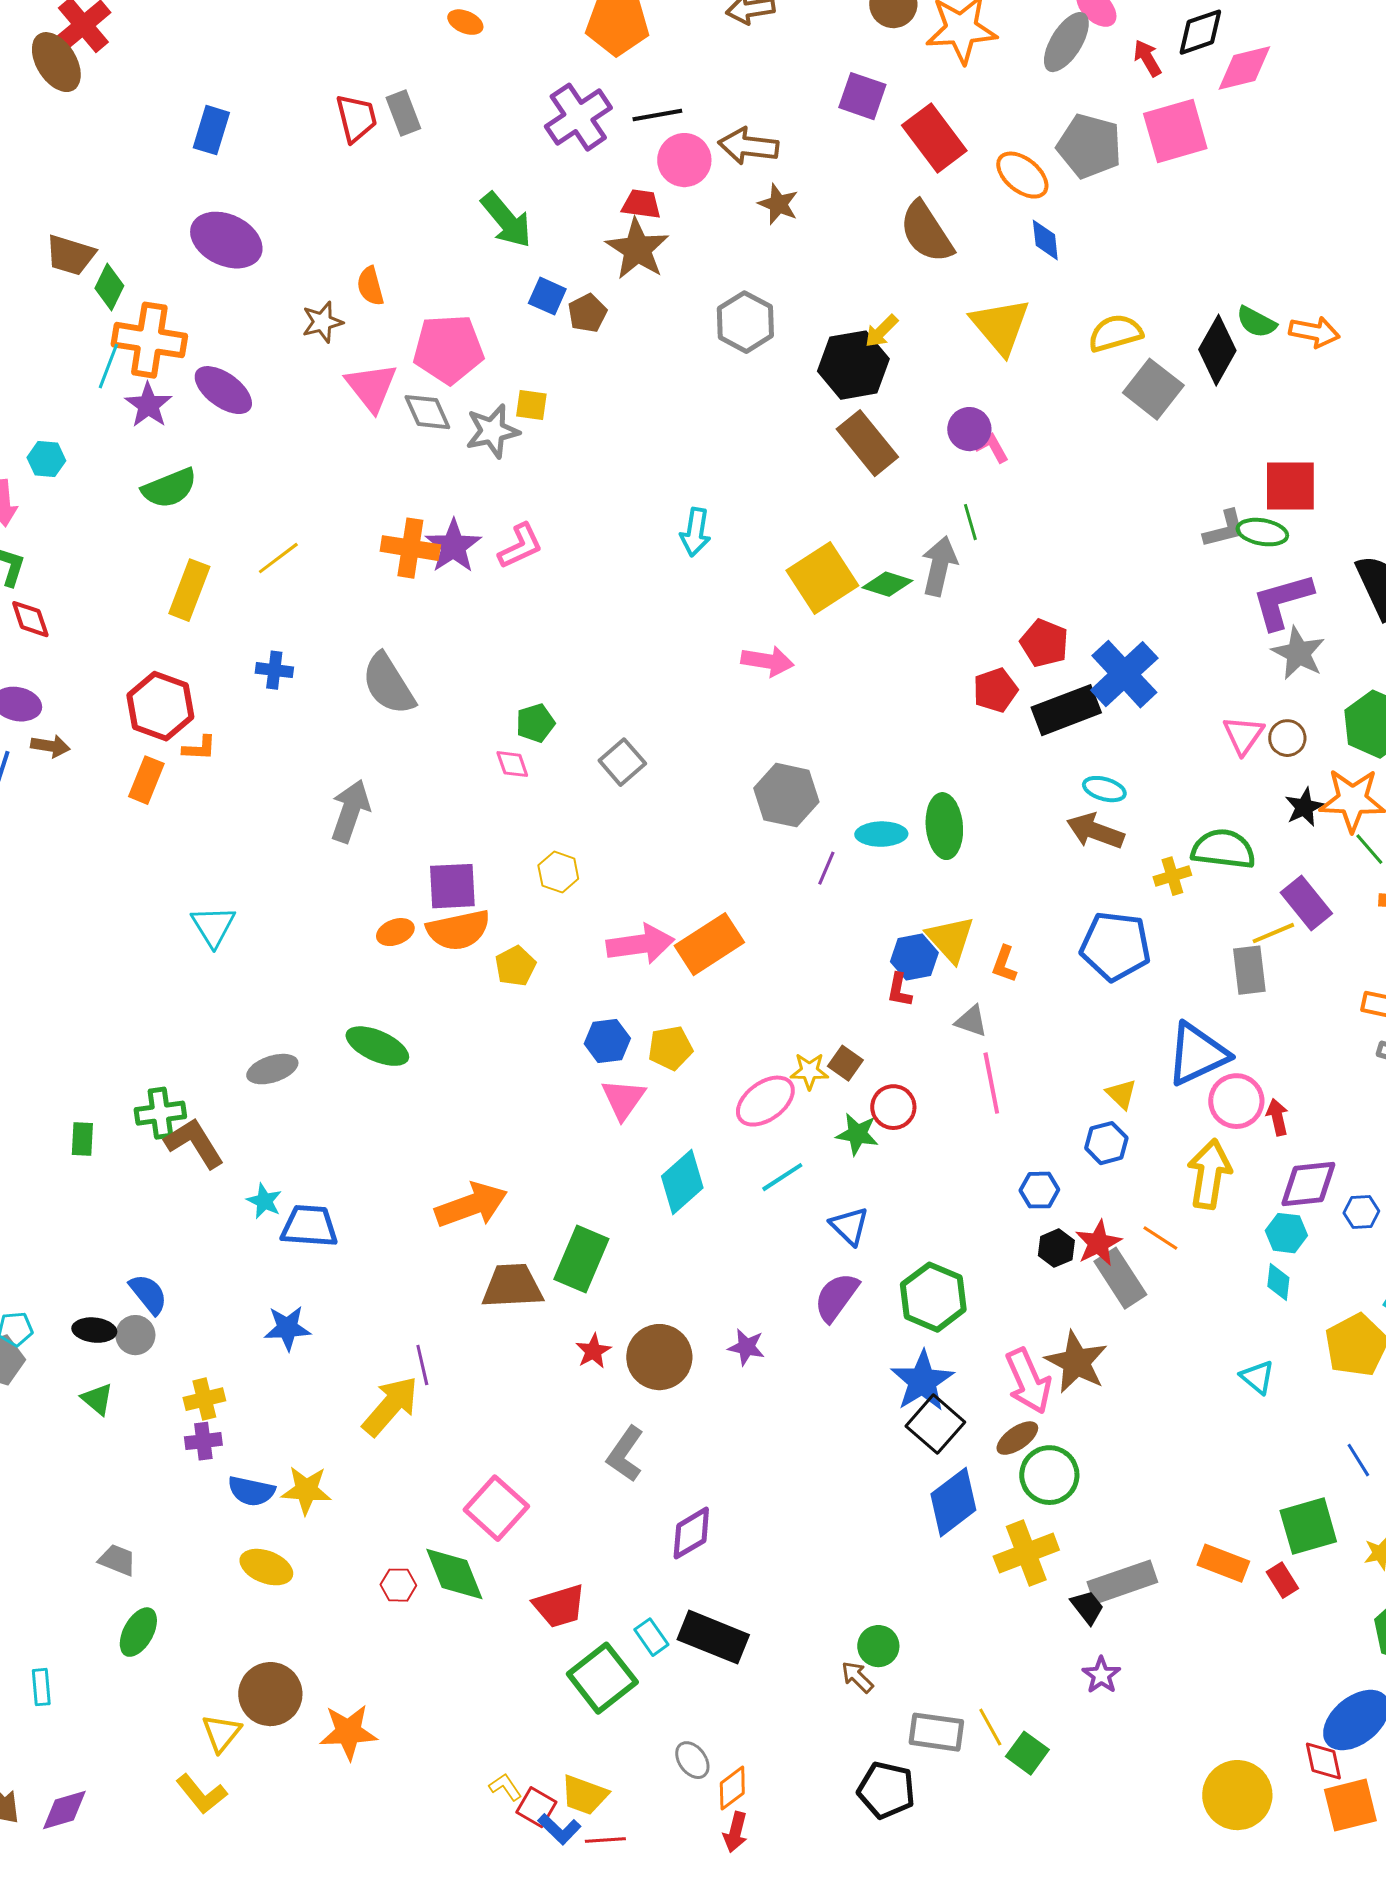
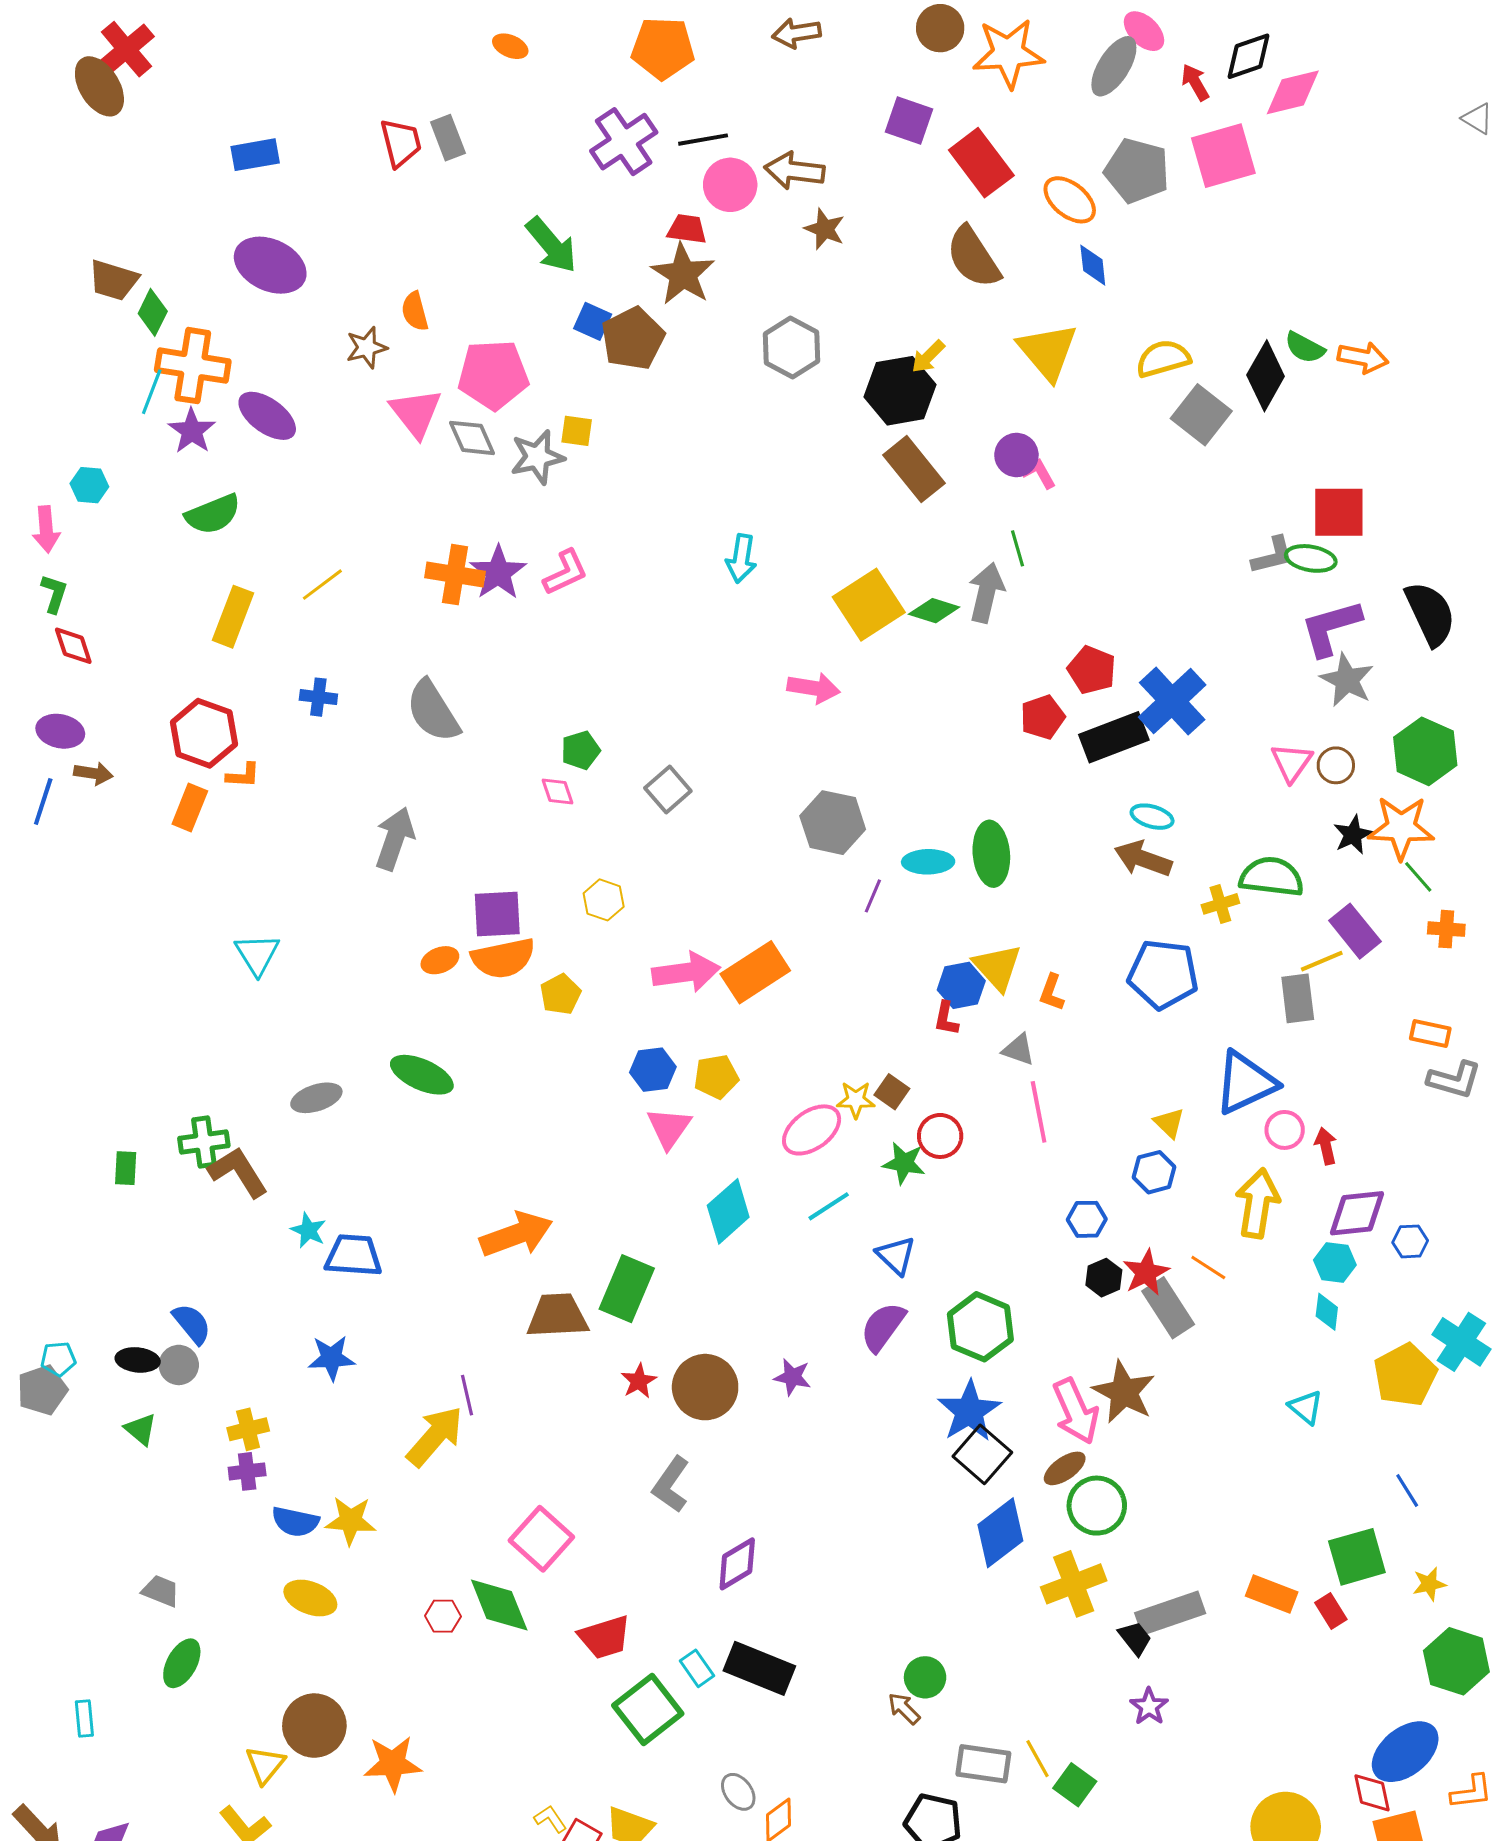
blue rectangle: (211, 130) -> (255, 155), turned 63
brown pentagon: (587, 313) -> (633, 338), size x1.6
pink circle: (1236, 1101) -> (1285, 1130), size x0.7

